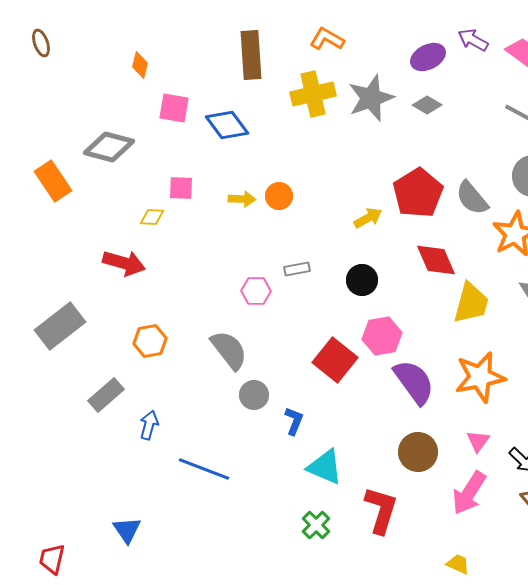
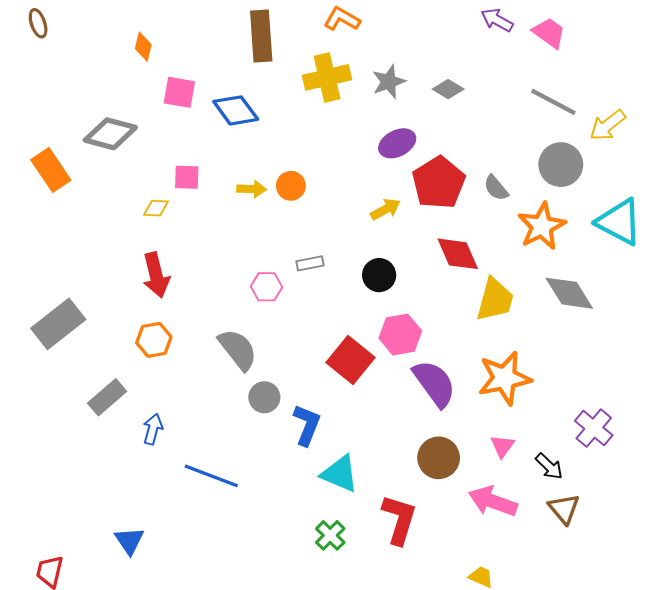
purple ellipse: (428, 57) -> (397, 143), moved
gray star: (371, 98) -> (389, 82), size x0.7
gray semicircle: (472, 198) -> (496, 188), size x0.7
red arrow: (124, 263) -> (156, 275), moved, turned 60
blue L-shape: (294, 421) -> (307, 425), size x1.4
pink arrow: (469, 493) -> (493, 501), turned 78

